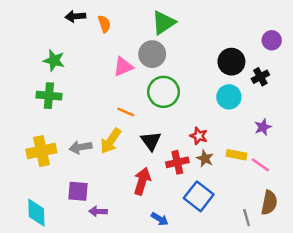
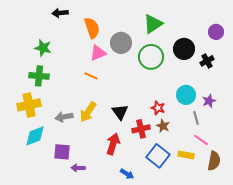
green triangle: (163, 23) -> (153, 24), moved
orange semicircle: (104, 24) -> (92, 28), moved, size x1.5
green circle: (163, 92) -> (151, 57), moved
cyan circle: (229, 97) -> (186, 95), moved
orange line: (126, 112) -> (91, 76), moved
yellow cross: (41, 151) -> (29, 105), moved
yellow rectangle: (236, 155) -> (186, 155), moved
pink line: (260, 165) -> (201, 140), moved
cyan diamond: (36, 213) -> (35, 136), moved, turned 70
gray line: (247, 218) -> (196, 118), moved

